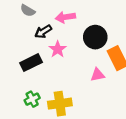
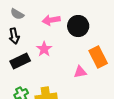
black arrow: (43, 32) -> (14, 36), moved, turned -70
black circle: (95, 37) -> (78, 26), moved

